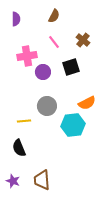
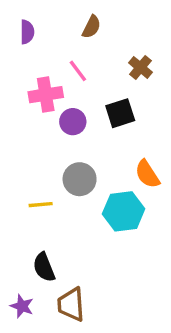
pink line: (54, 42) -> (78, 71), moved
orange semicircle: (87, 103) -> (147, 174), turned 84
black semicircle: (19, 148) -> (44, 267), moved

